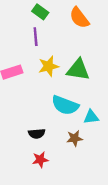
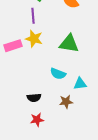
yellow star: (49, 66) -> (34, 39), moved, turned 30
cyan semicircle: (65, 105) -> (58, 74), size x0.7

